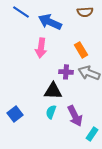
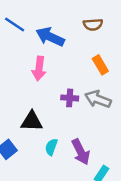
orange rectangle: (81, 50) -> (100, 65), moved
black triangle: (53, 91) -> (32, 121), moved

